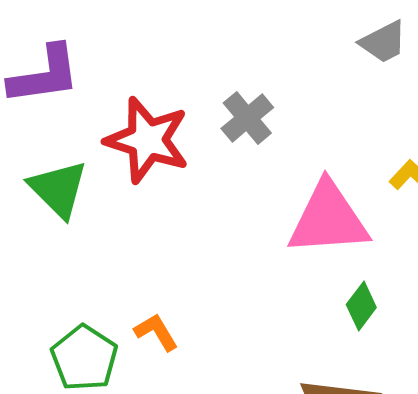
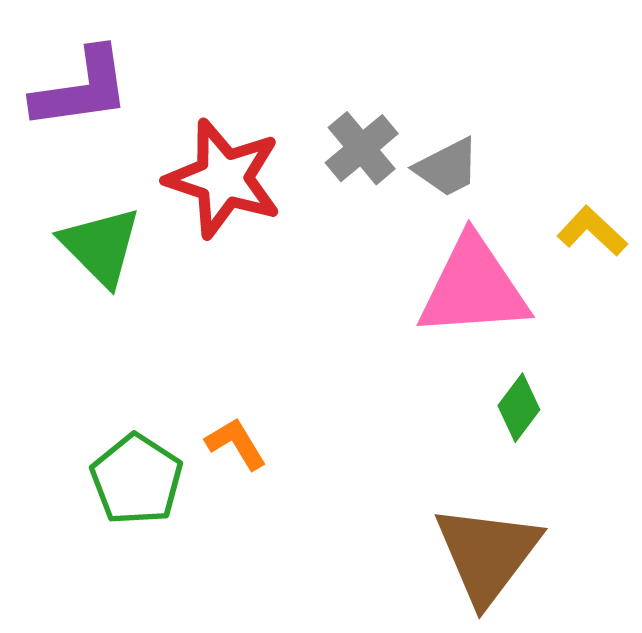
gray trapezoid: (383, 42) -> (447, 168), moved

